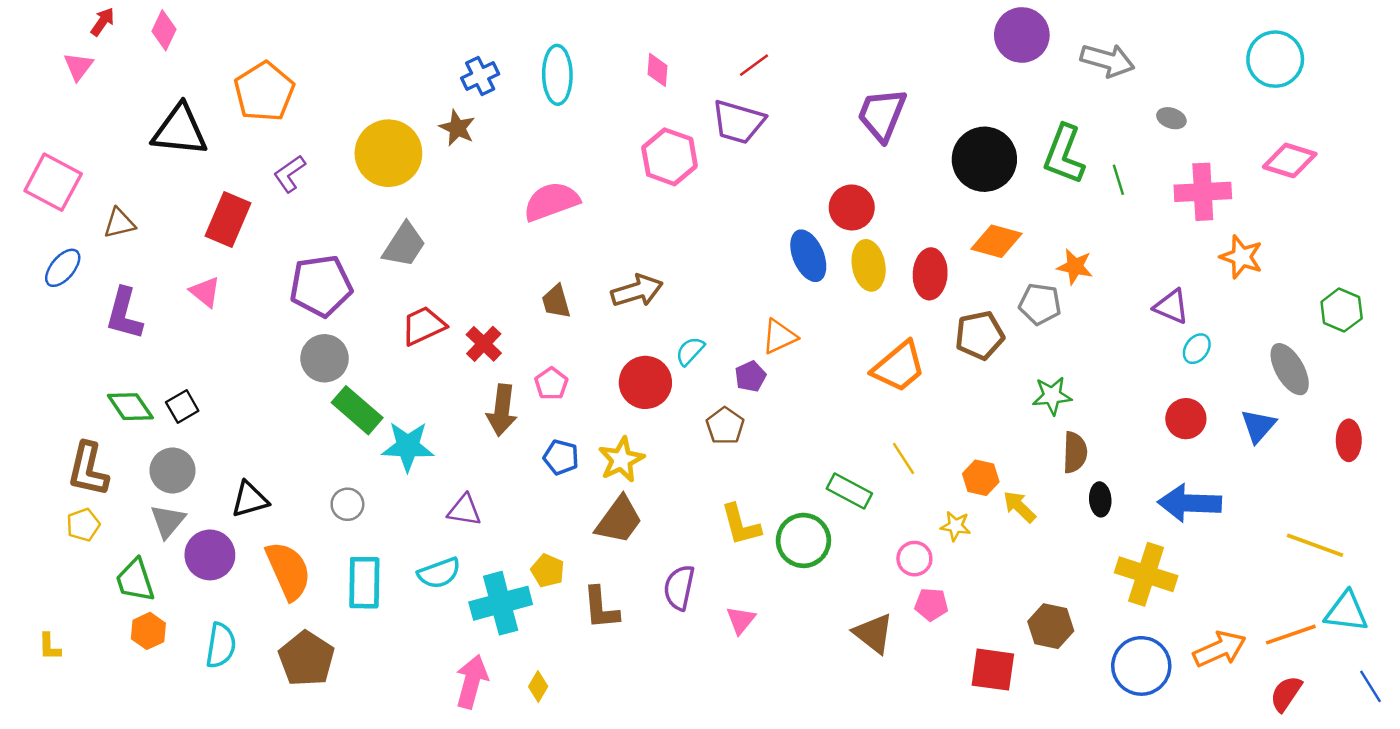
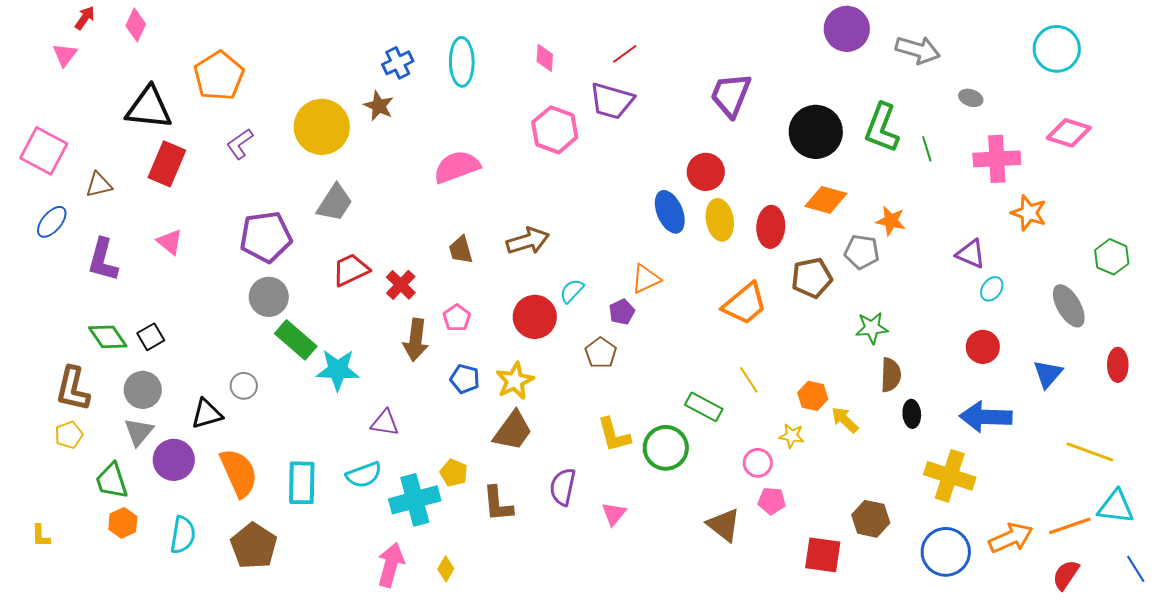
red rectangle: (228, 220) -> (167, 164), moved
blue triangle: (1258, 426) -> (1048, 374), moved
gray circle: (347, 504) -> (244, 386), moved

